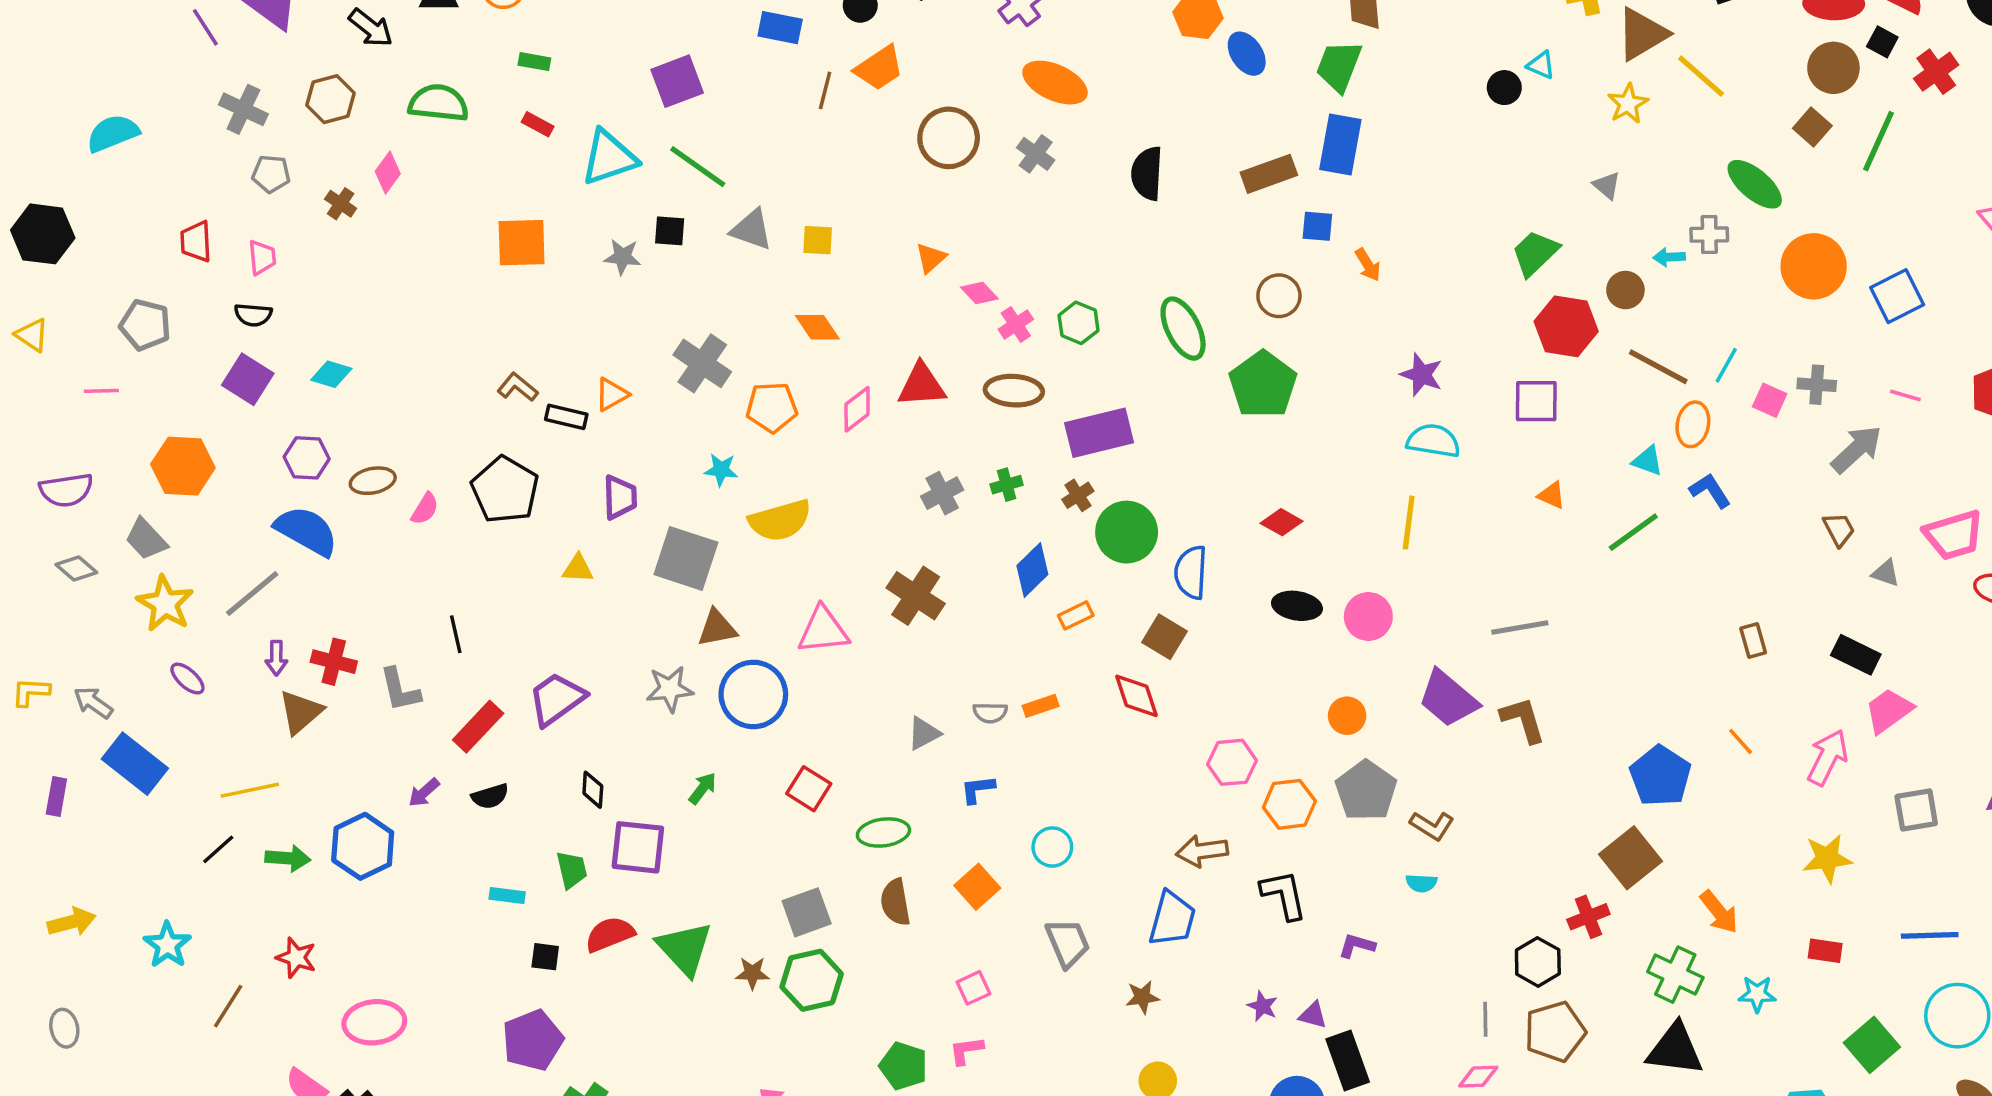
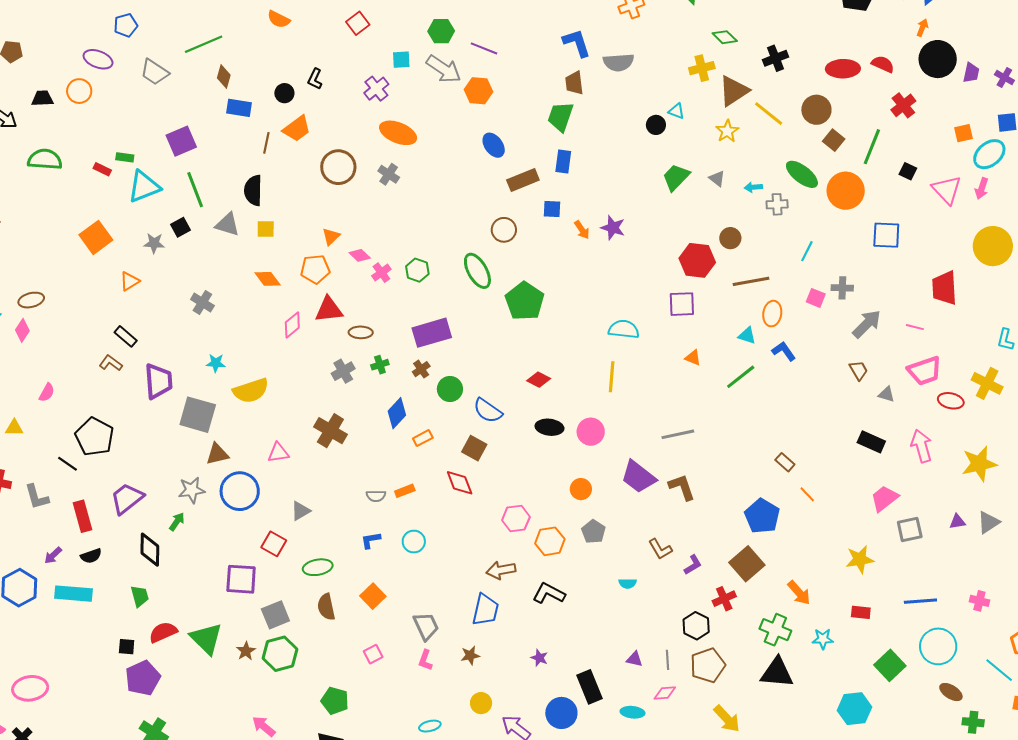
black square: (1882, 42) -> (908, 171), moved
blue ellipse: (1247, 54) -> (494, 145), moved
green rectangle: (534, 62) -> (125, 157), moved
brown circle: (1833, 68) -> (816, 110), moved
blue rectangle: (1340, 144) -> (563, 161), size x0.7
green line: (698, 167) -> (195, 190), turned 36
pink diamond: (388, 173) -> (22, 330), moved
black semicircle: (1147, 173) -> (253, 190), moved
black square: (670, 231) -> (181, 227), turned -30
orange square: (522, 243) -> (96, 237), turned -32
green trapezoid: (1535, 253) -> (676, 177), moved
cyan arrow: (1669, 257) -> (753, 187), moved
orange circle: (1814, 266) -> (846, 191), moved
brown circle: (1279, 296) -> (504, 230), moved
blue square: (1897, 296) -> (886, 235), turned 32
gray cross: (702, 363) -> (202, 302), size x0.7
cyan line: (1726, 365) -> (807, 251), moved
brown line: (1658, 367) -> (751, 281), turned -36
purple star: (1421, 375) -> (613, 228), moved
brown L-shape: (518, 387) -> (111, 363), moved
brown ellipse: (1014, 391) -> (361, 332), moved, size x0.7
orange triangle: (612, 394) -> (130, 281), moved
pink line: (1905, 395) -> (915, 327), moved
orange pentagon: (772, 407) -> (315, 269), moved
black rectangle: (566, 417) -> (126, 336), turned 30
brown ellipse: (373, 481) -> (31, 300), moved
black pentagon: (505, 490) -> (95, 437), moved
purple trapezoid: (620, 497) -> (158, 381), size x1.4
green circle: (1127, 532) -> (450, 389), size x0.7
yellow triangle: (578, 568) -> (14, 428), moved
blue semicircle: (1191, 572) -> (488, 411), turned -56
pink triangle: (823, 630) -> (278, 453), size x0.7
black line: (456, 634) -> (68, 464), turned -40
brown rectangle: (1753, 640) -> (785, 462), moved, turned -30
pink trapezoid: (1889, 711) -> (884, 498), moved
red rectangle: (478, 727) -> (83, 516), turned -56
gray triangle: (924, 733) -> (301, 511), moved
pink arrow: (1828, 757) -> (921, 446), moved, turned -40
green arrow: (703, 788) -> (177, 522), moved
black diamond: (593, 790) -> (150, 550), size x1.6
gray pentagon: (1366, 791) -> (594, 532), size x0.7
brown L-shape: (1432, 826) -> (660, 549), moved, turned 30
purple square: (638, 847) -> (241, 579), moved
cyan circle: (1052, 847) -> (414, 542), moved
black L-shape: (1284, 895) -> (549, 593), turned -48
cyan rectangle: (507, 896) -> (74, 594), moved, size x1.8
purple L-shape: (1357, 946) -> (693, 565), moved, turned 135
brown star: (752, 973) -> (246, 651), turned -30
purple triangle: (1313, 1015) -> (634, 659), moved
purple pentagon: (533, 1040) -> (143, 678), moved
pink L-shape: (966, 1050) -> (425, 660), moved, turned -60

